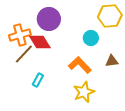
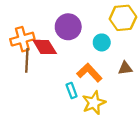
purple circle: (49, 19) -> (68, 27), moved
brown line: (24, 54) -> (27, 60), turned -40
cyan rectangle: (38, 80) -> (72, 90), moved, turned -48

